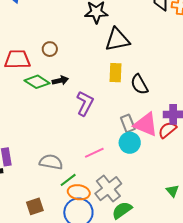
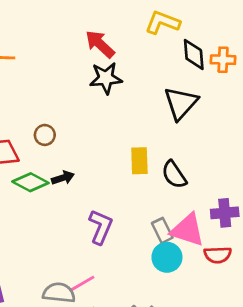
black triangle: (117, 40) -> (181, 103), moved, turned -32
purple L-shape: (85, 103) -> (101, 227), moved
red semicircle: (167, 130) -> (218, 255), moved, turned -138
pink line: (94, 153) -> (82, 284), moved

